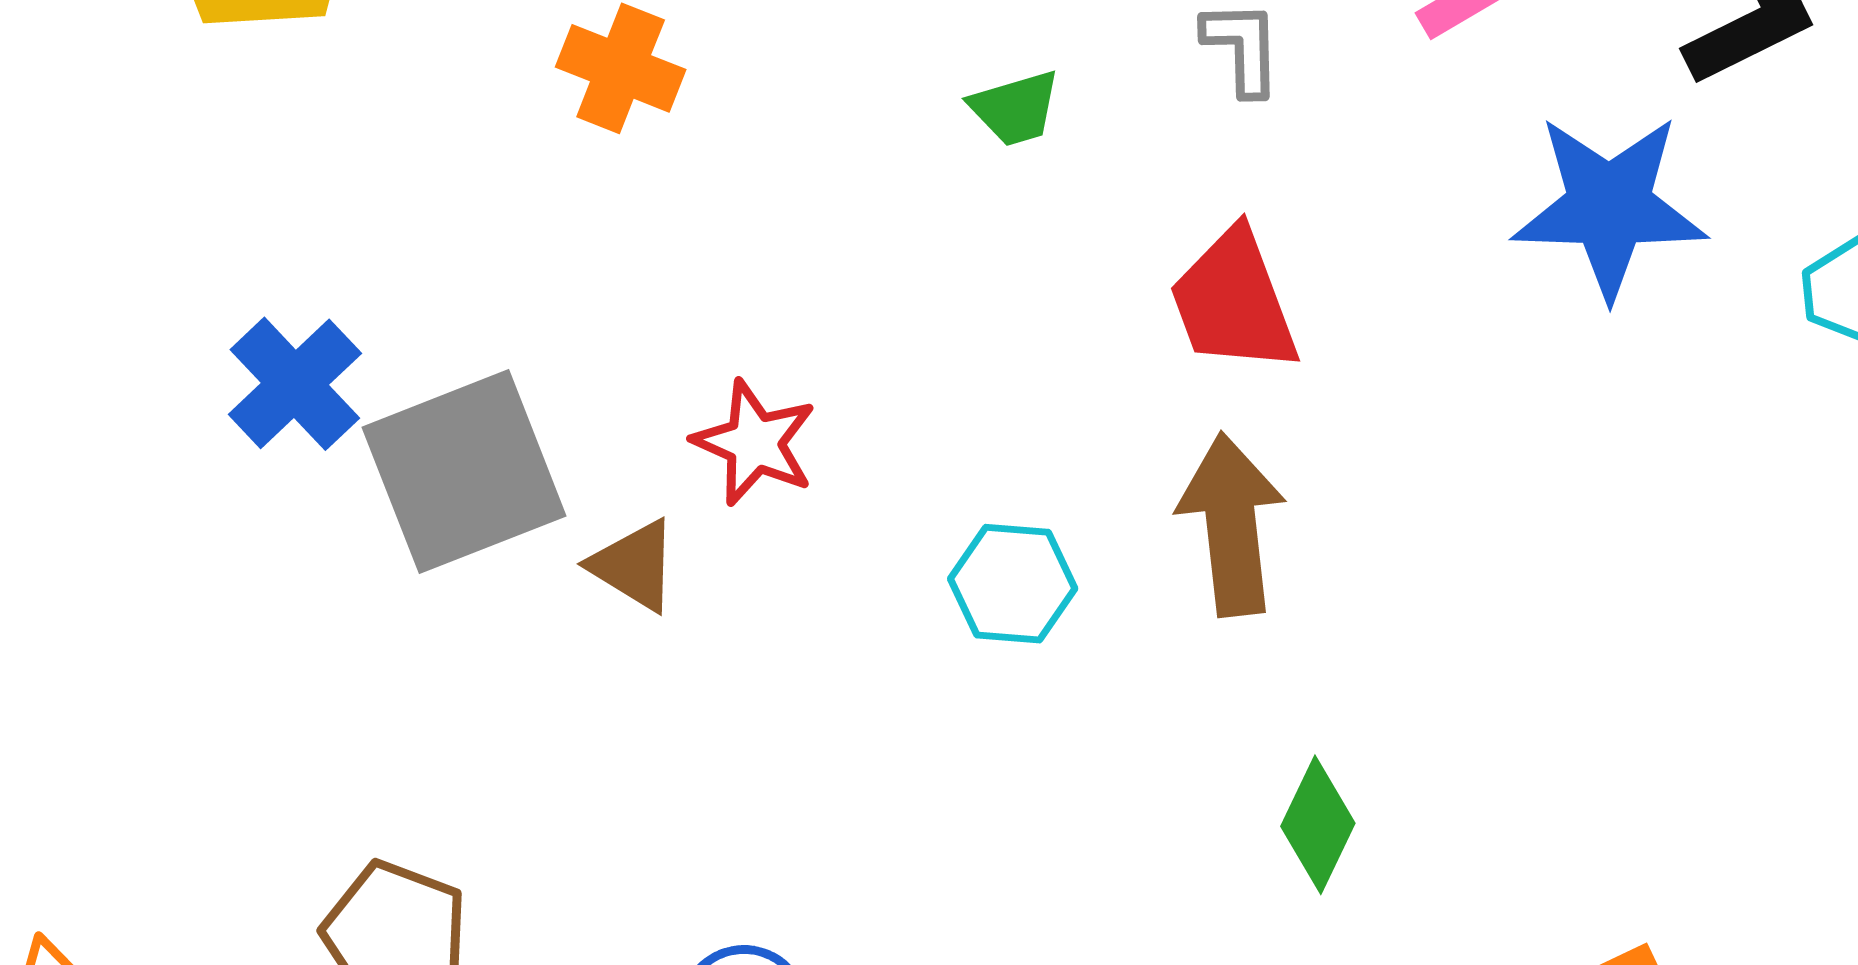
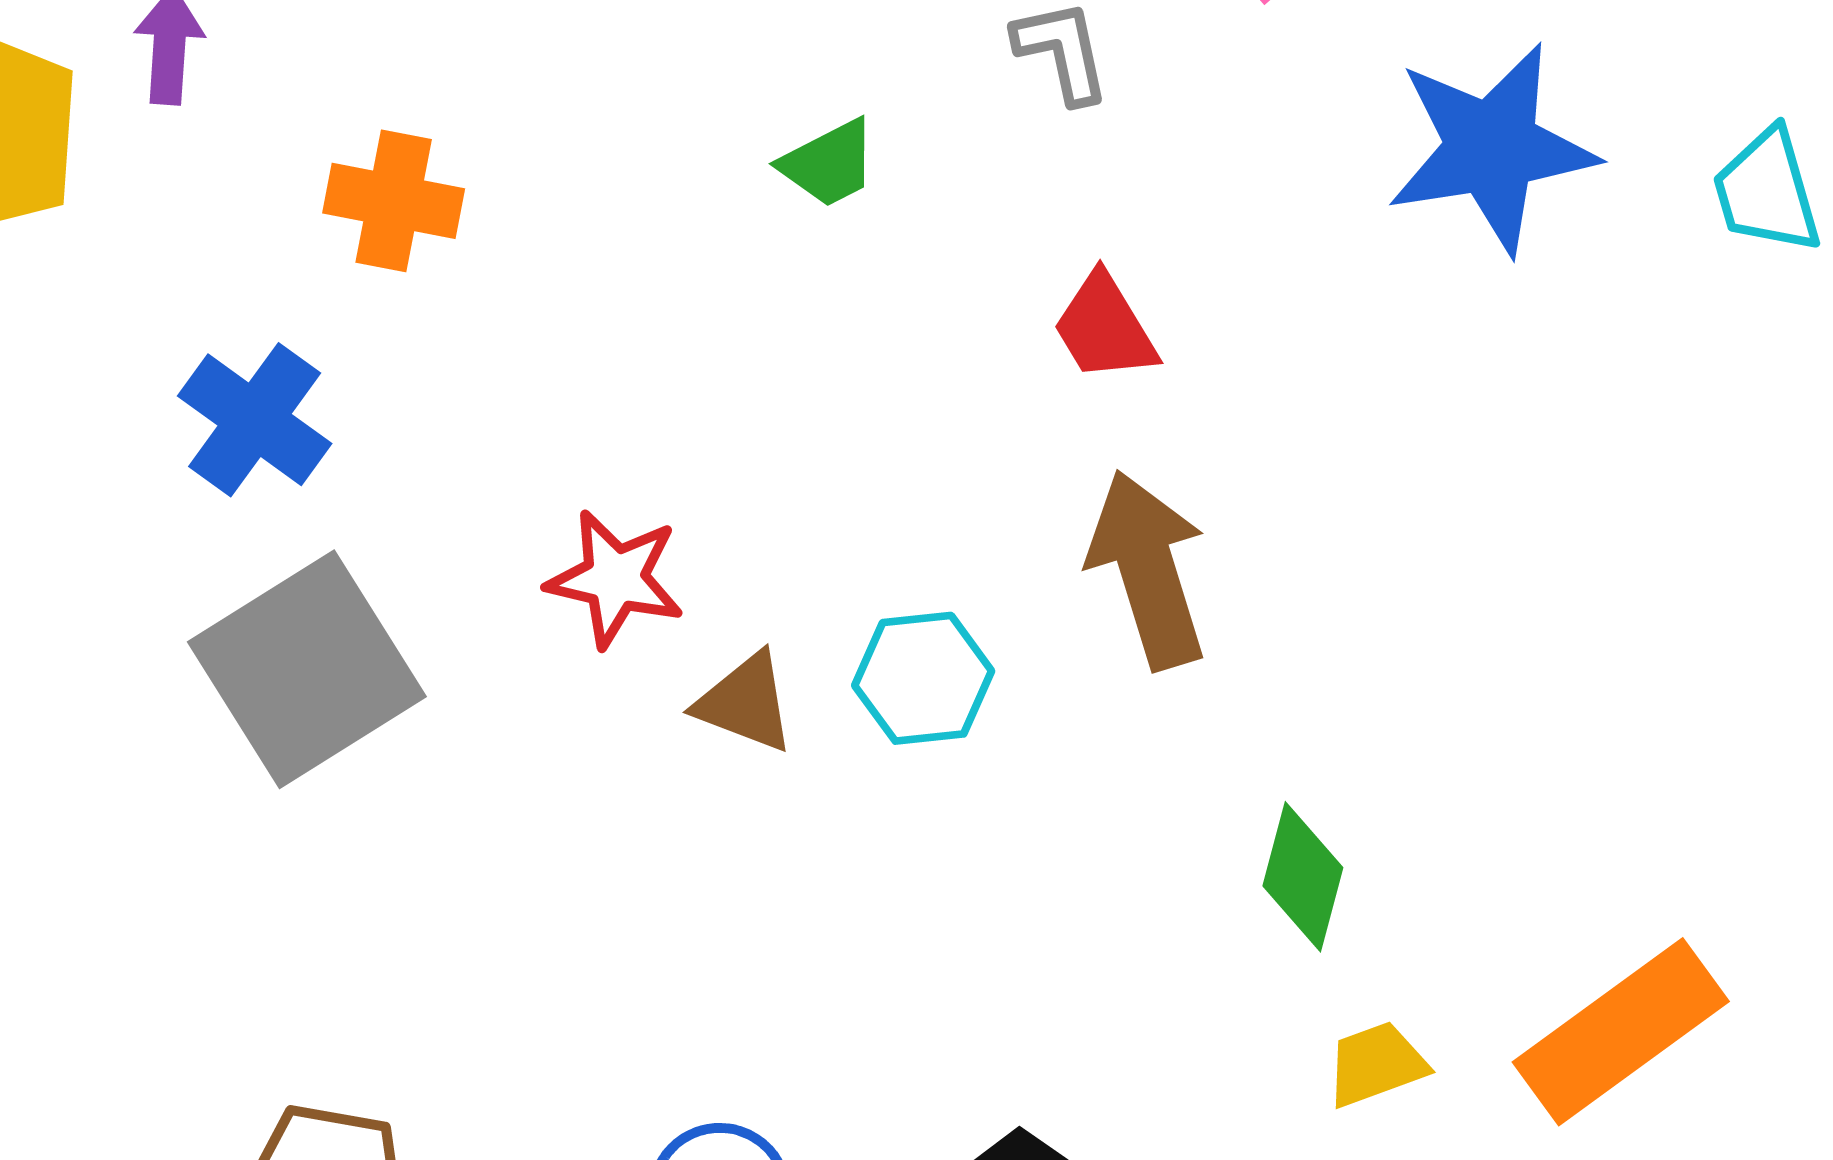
red trapezoid: (1234, 301) -> (1105, 328), size x0.7
blue cross: (295, 384) -> (255, 420), moved
brown triangle: (634, 565) -> (745, 702), moved

